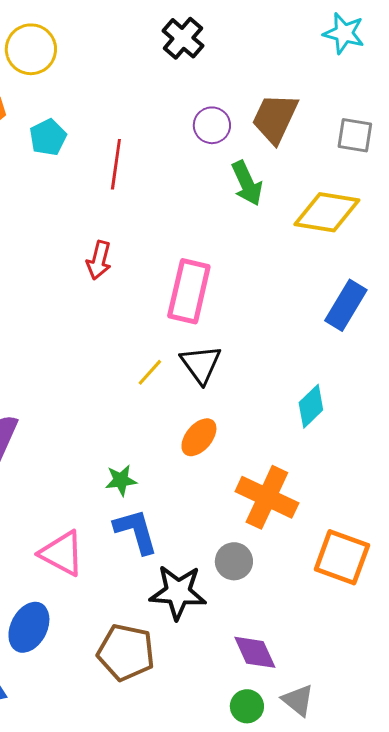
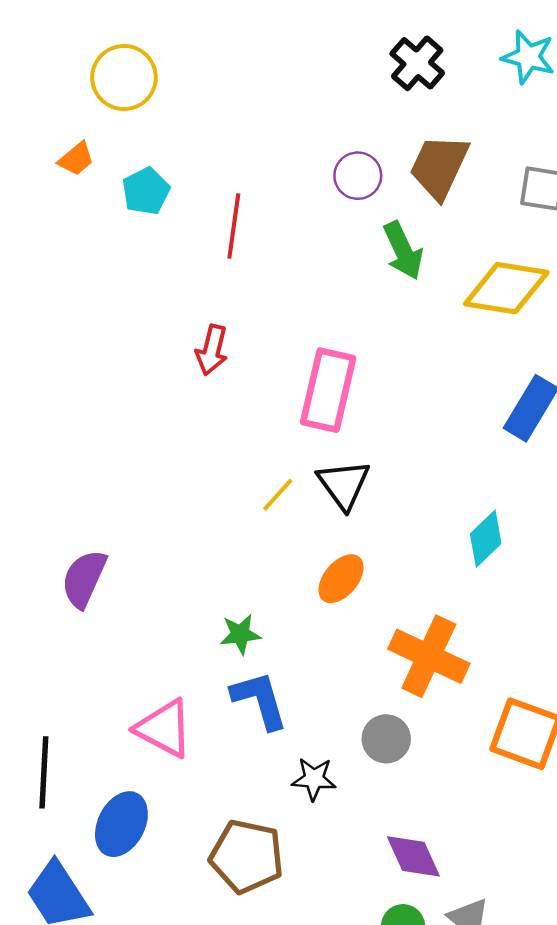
black cross: (183, 38) -> (417, 63), moved
black star: (178, 592) -> (314, 779), size x0.6

